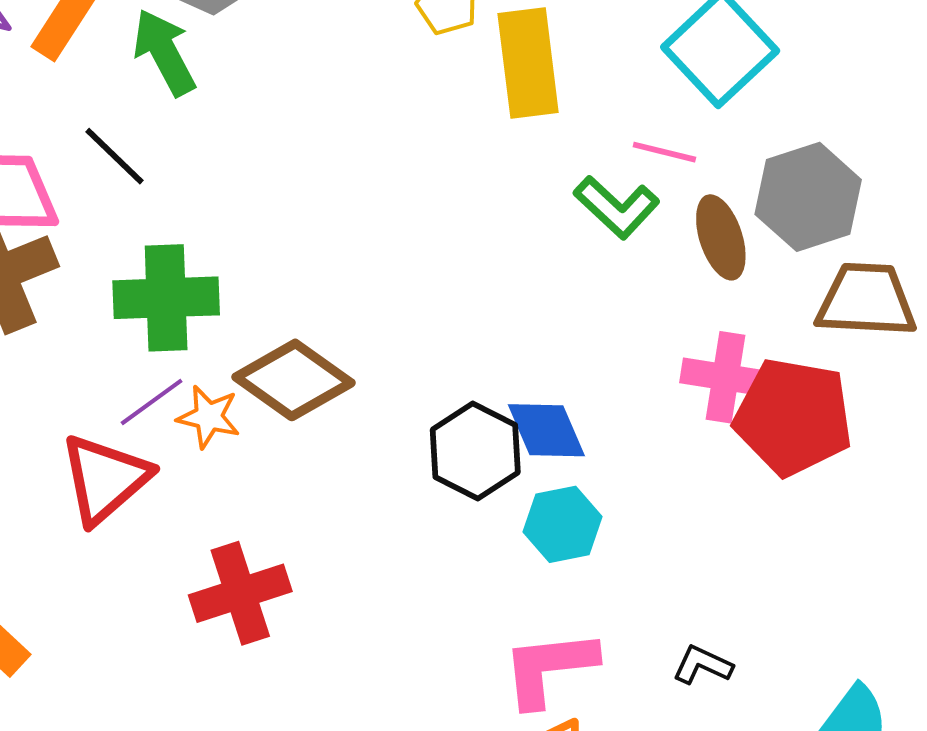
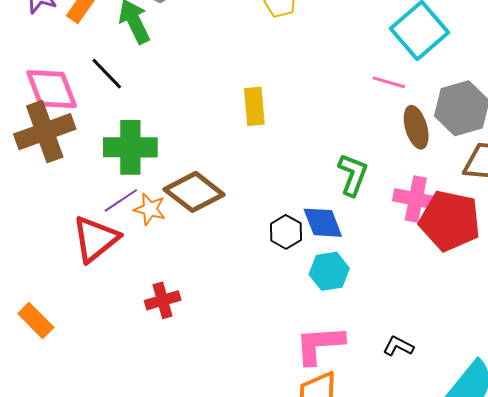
yellow rectangle: (528, 63) -> (254, 106), moved, size x0.7
green L-shape: (617, 207) -> (353, 175), moved, turned -114
black hexagon: (475, 451) -> (286, 232), size x0.7
red cross: (240, 593) -> (163, 300), size x0.7

